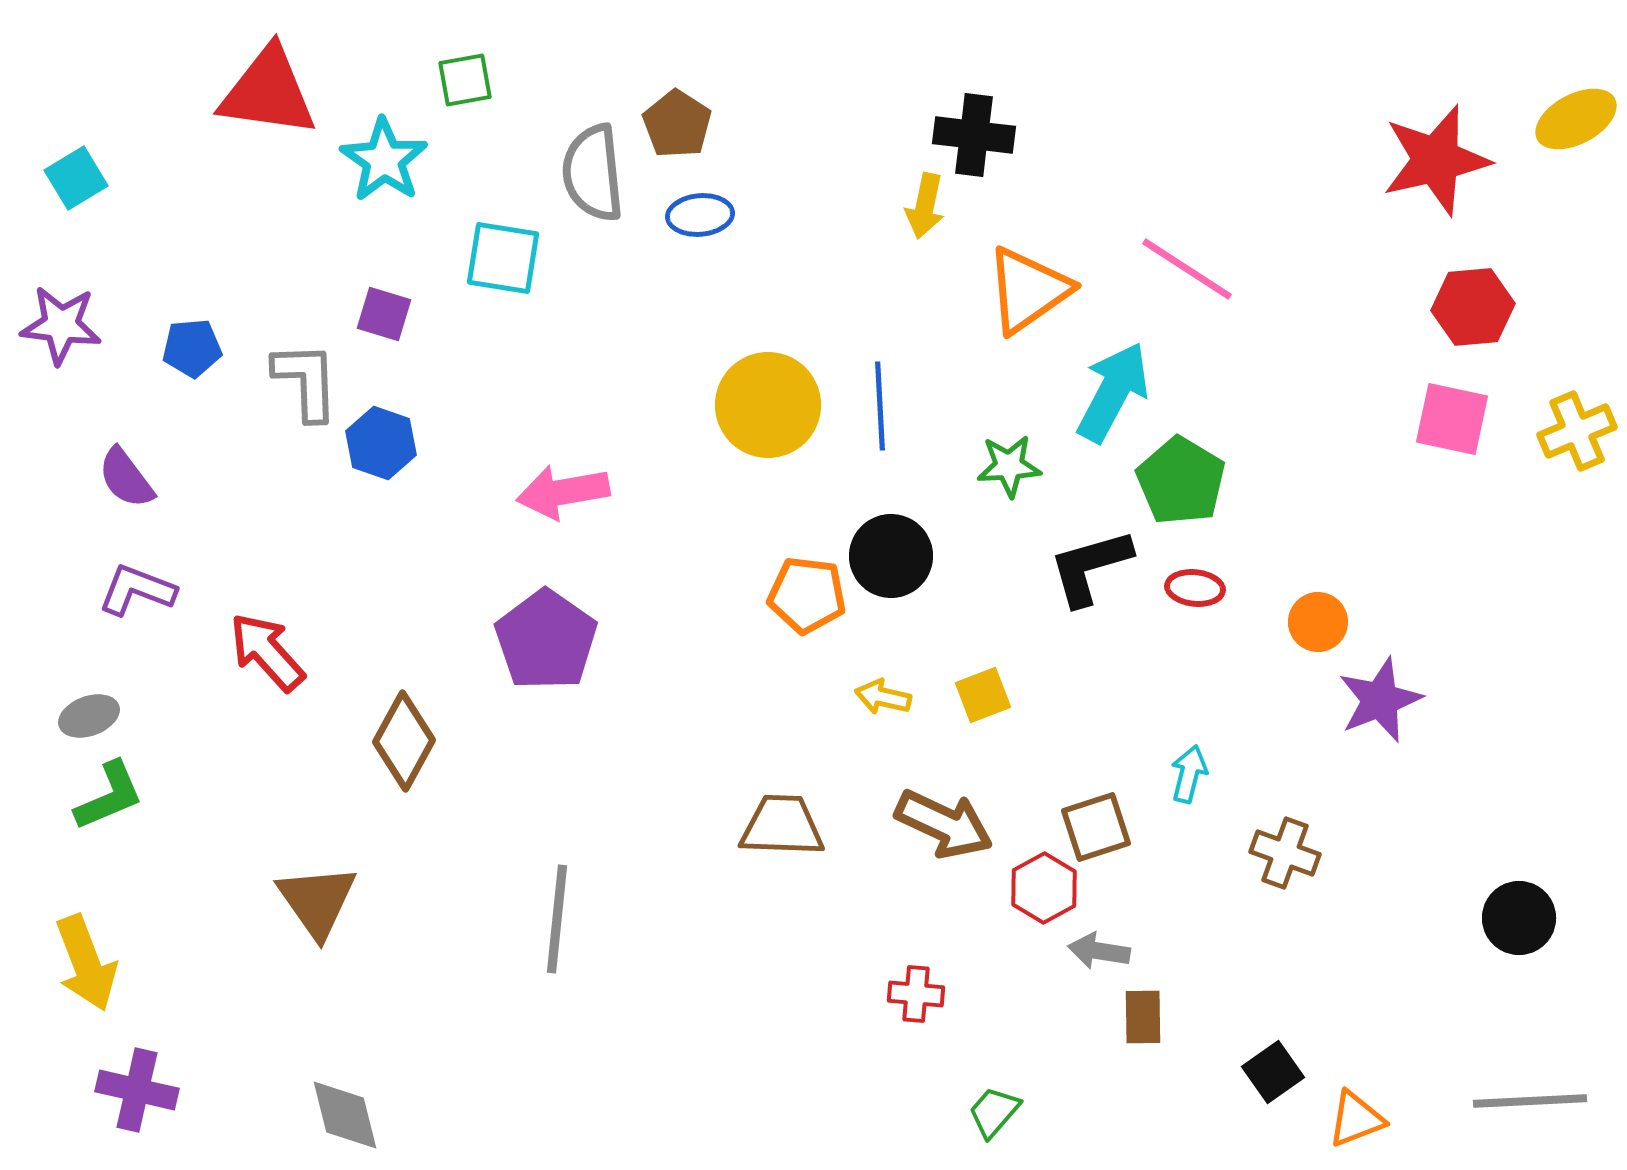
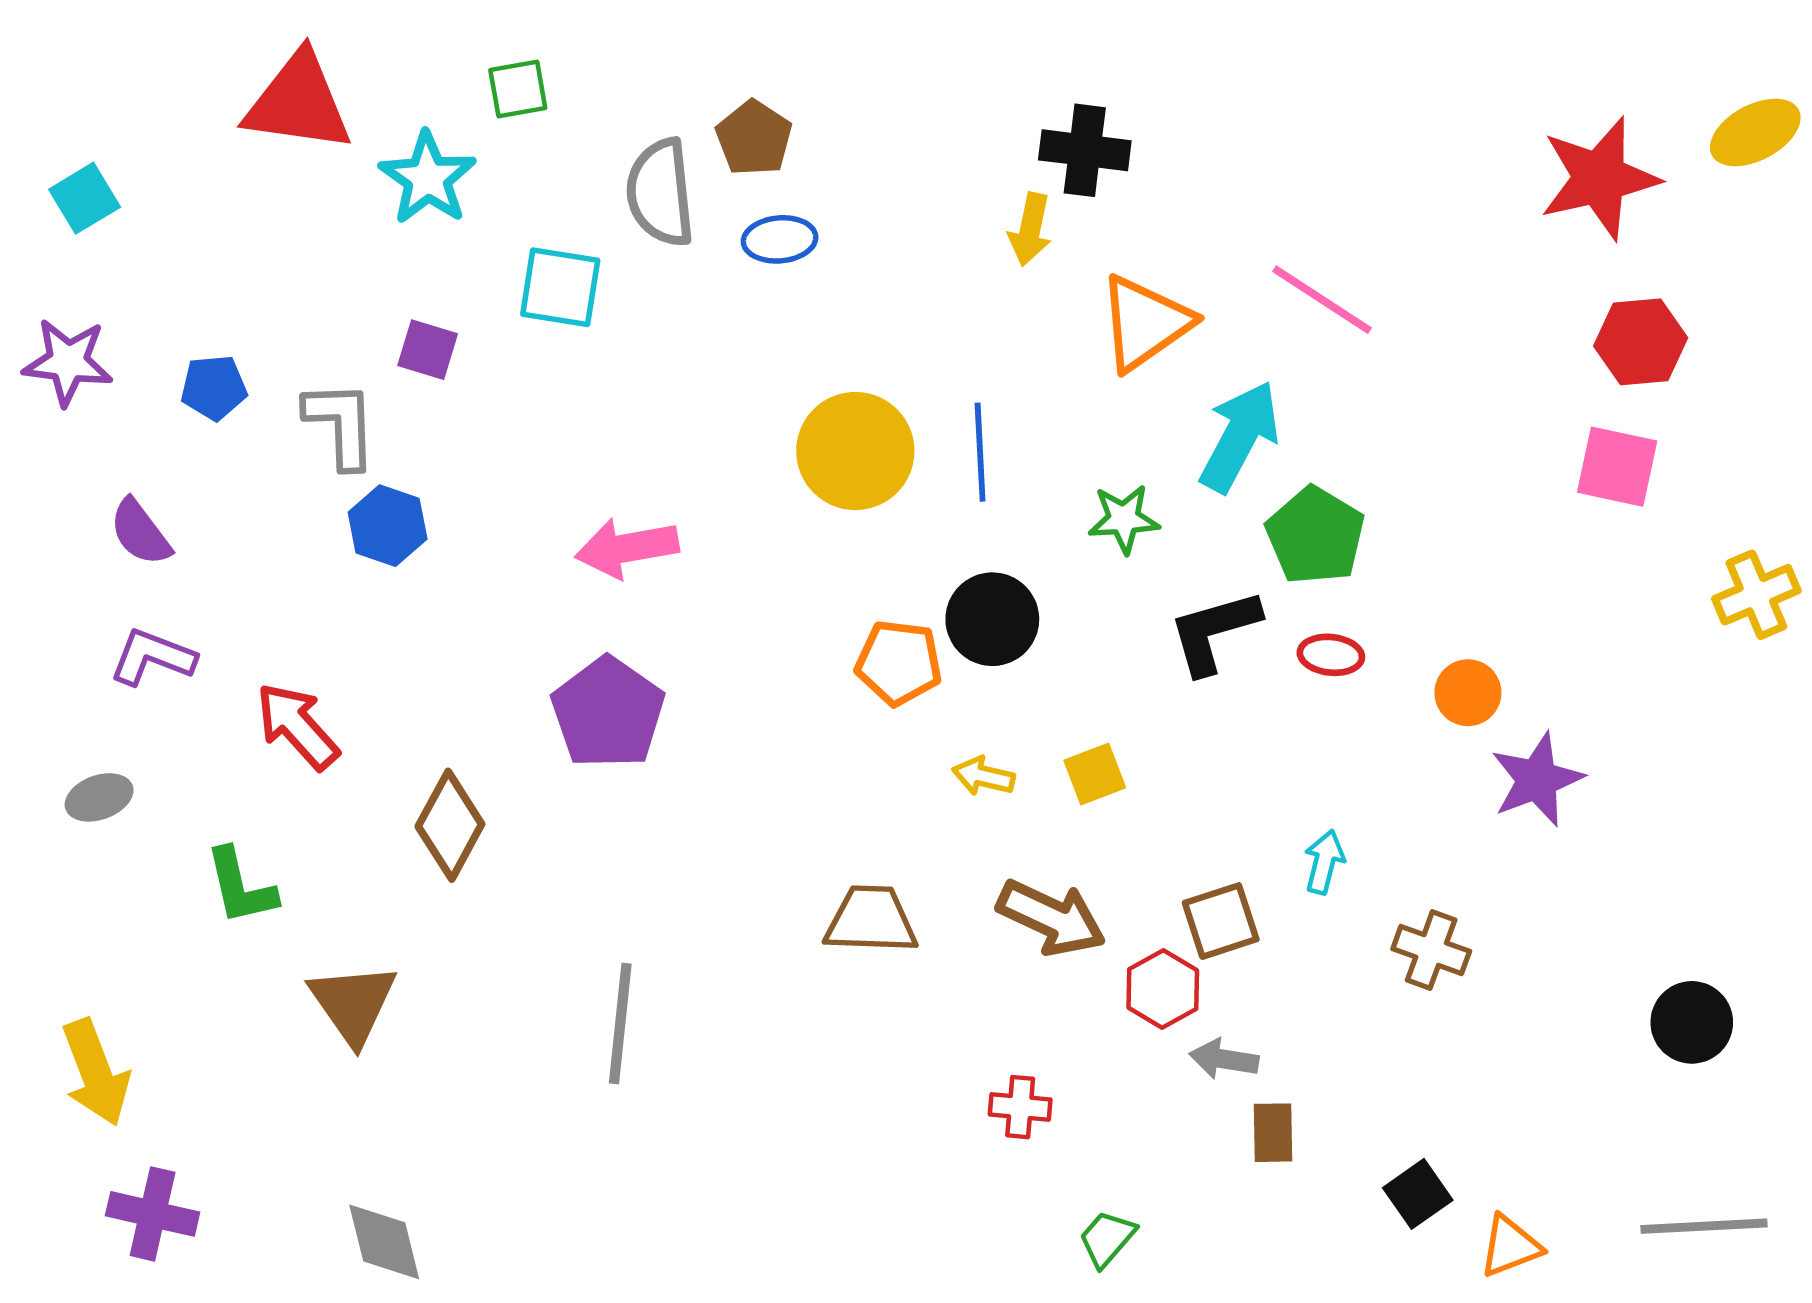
yellow cross: (1577, 431) -> (1756, 595), moved
blue hexagon: (381, 443) -> (388, 526), moved
green L-shape: (109, 796) -> (241, 887), moved, turned 100

